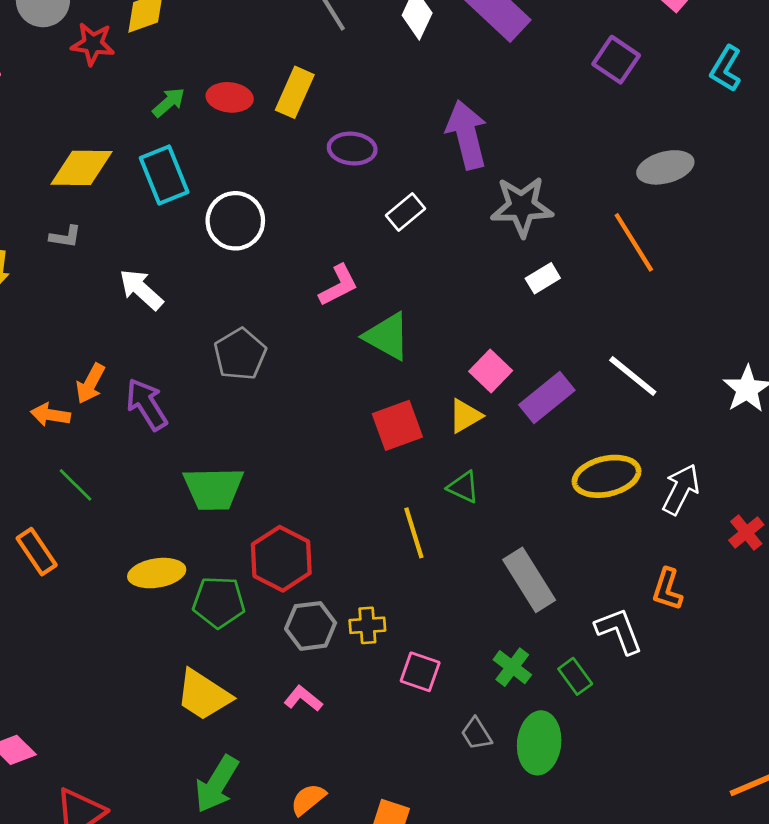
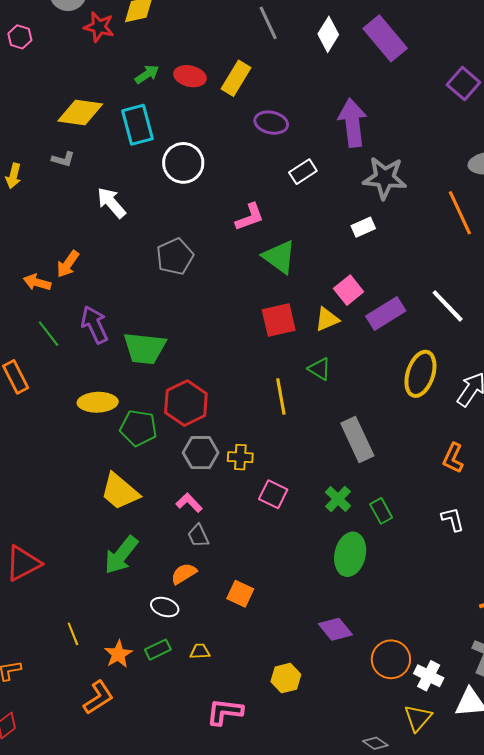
white rectangle: (543, 278) -> (363, 227), moved
purple arrow: (147, 404) -> (95, 325), moved
yellow ellipse: (607, 476) -> (420, 374), turned -66
white L-shape: (619, 631) -> (453, 519), moved, size x0.7
gray trapezoid: (476, 734) -> (198, 536), moved

